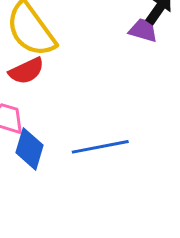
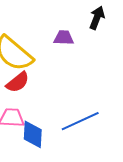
purple trapezoid: (143, 30) -> (64, 38), moved

